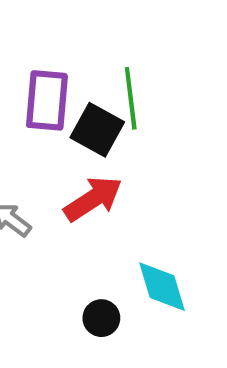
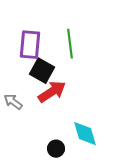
black square: (97, 130) -> (42, 71), moved

